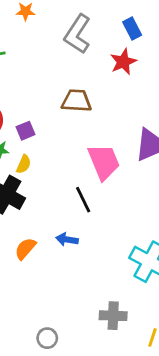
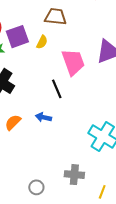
purple square: (26, 131) -> (17, 37), size x1.6
yellow semicircle: (24, 164) -> (42, 42), moved
gray circle: (47, 338) -> (36, 187), moved

